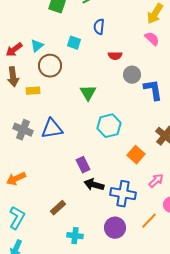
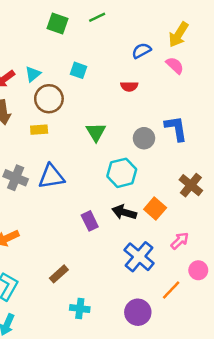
blue semicircle: (99, 27) -> (142, 51), moved, turned 56
gray circle: (132, 75) -> (144, 138), moved
yellow rectangle: (33, 91) -> (39, 130), moved
black arrow: (94, 185) -> (124, 212), moved
blue cross: (123, 194) -> (139, 257), turned 30
purple circle: (115, 228) -> (138, 312), moved

